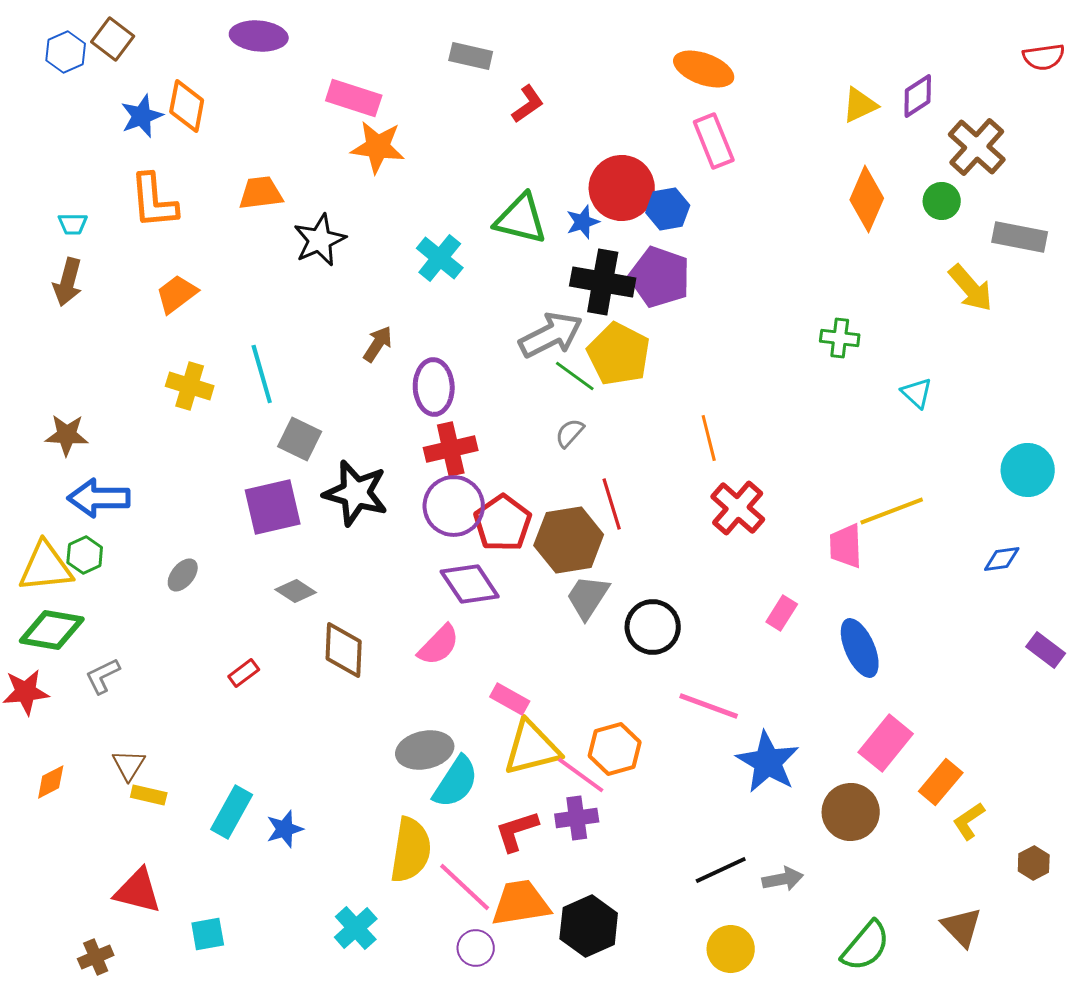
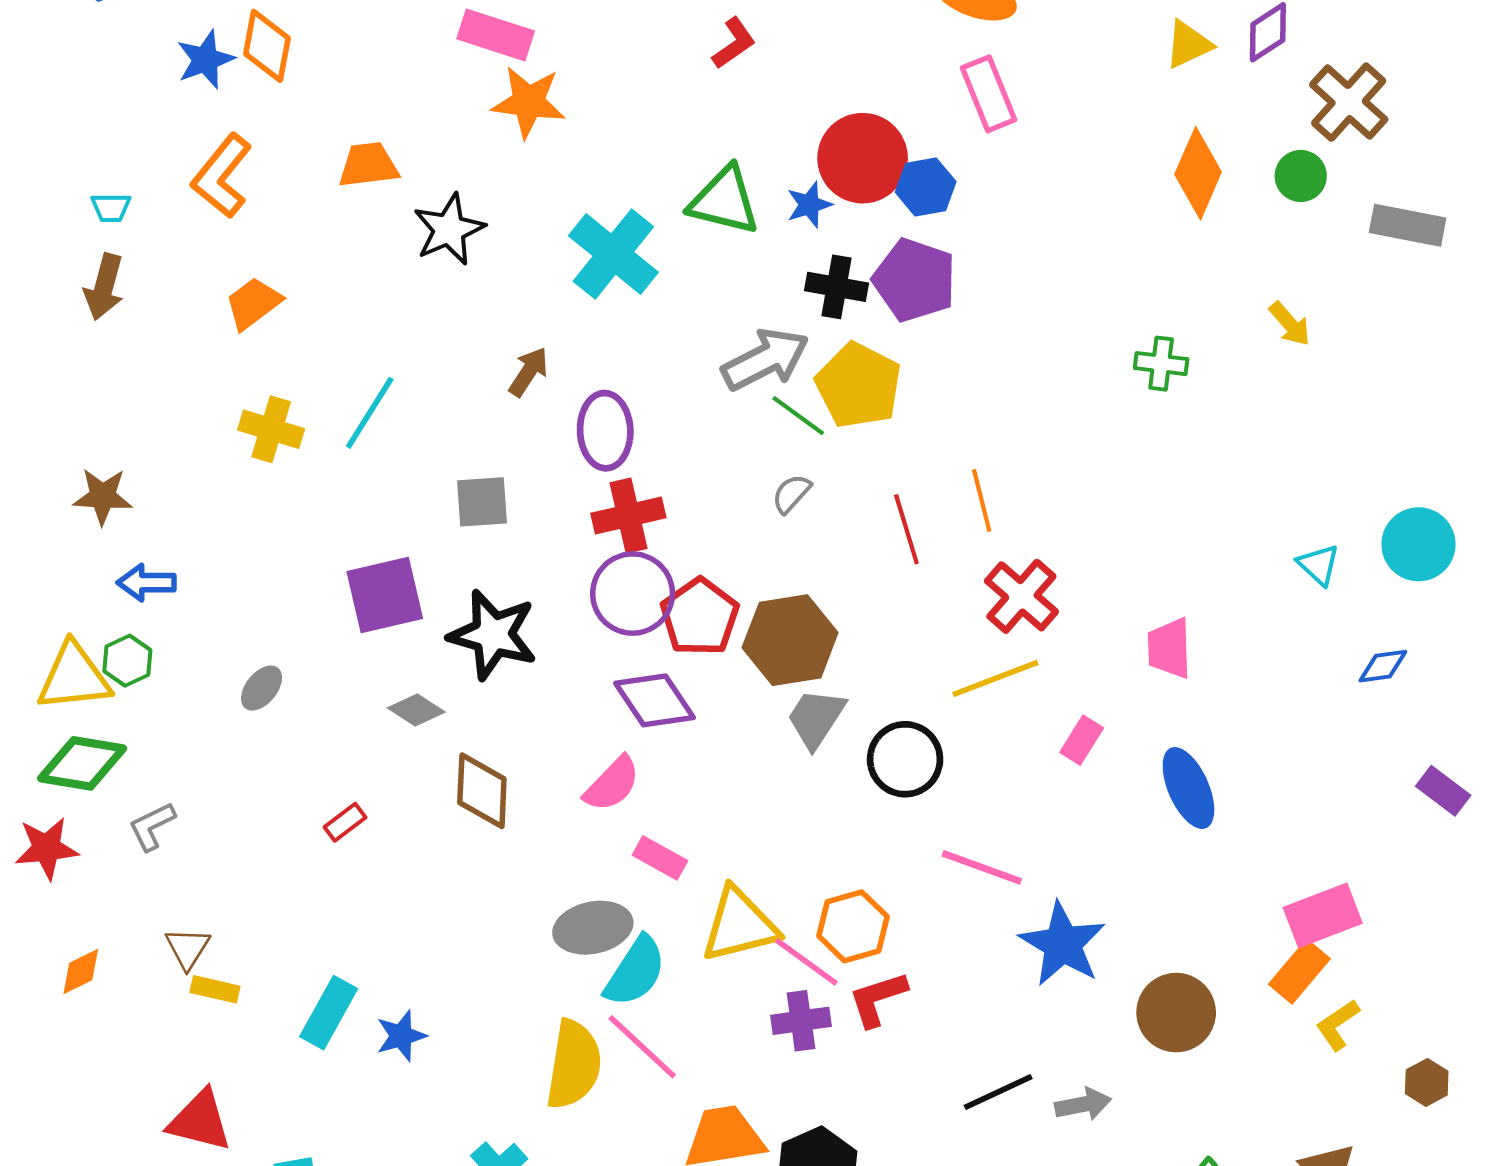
orange L-shape: (154, 201) -> (222, 176), turned 44
cyan cross: (440, 258) -> (613, 254), size x1.4
black cross: (603, 282) -> (837, 287), size x0.7
yellow arrow: (971, 288) -> (1290, 324), moved, size x0.7
cyan line: (262, 374) -> (370, 413), turned 48
cyan triangle: (917, 393) -> (1319, 565), moved
gray square: (300, 439) -> (482, 502), moved, turned -30
black star: (356, 493) -> (493, 635), moved
blue arrow: (99, 498) -> (147, 583), size x0.7
red line: (612, 504) -> (906, 529), moved
yellow line: (892, 511) -> (995, 678), moved
pink rectangle: (510, 699) -> (660, 858), moved
pink rectangle: (886, 743) -> (1323, 915), moved, turned 30
red L-shape: (517, 831) -> (878, 999), moved
pink line: (465, 887) -> (642, 1047), moved

